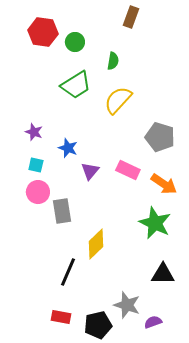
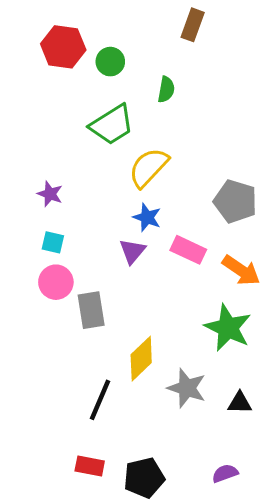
yellow semicircle: (118, 100) -> (149, 167), moved
blue star: (68, 148) -> (147, 217), moved
black triangle: (163, 274) -> (240, 403), size x0.7
gray star: (127, 305) -> (187, 388), moved

